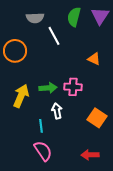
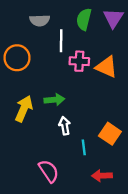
white line: (54, 36) -> (61, 41), turned 30
orange triangle: (94, 59) -> (106, 67), size x1.5
pink cross: (73, 87) -> (79, 61), moved
cyan line: (41, 126) -> (84, 147), moved

